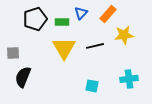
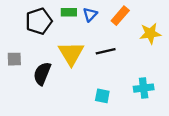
green rectangle: (62, 22) -> (69, 12), moved
yellow star: (124, 35) -> (150, 33), moved
black semicircle: (23, 77) -> (42, 74), moved

